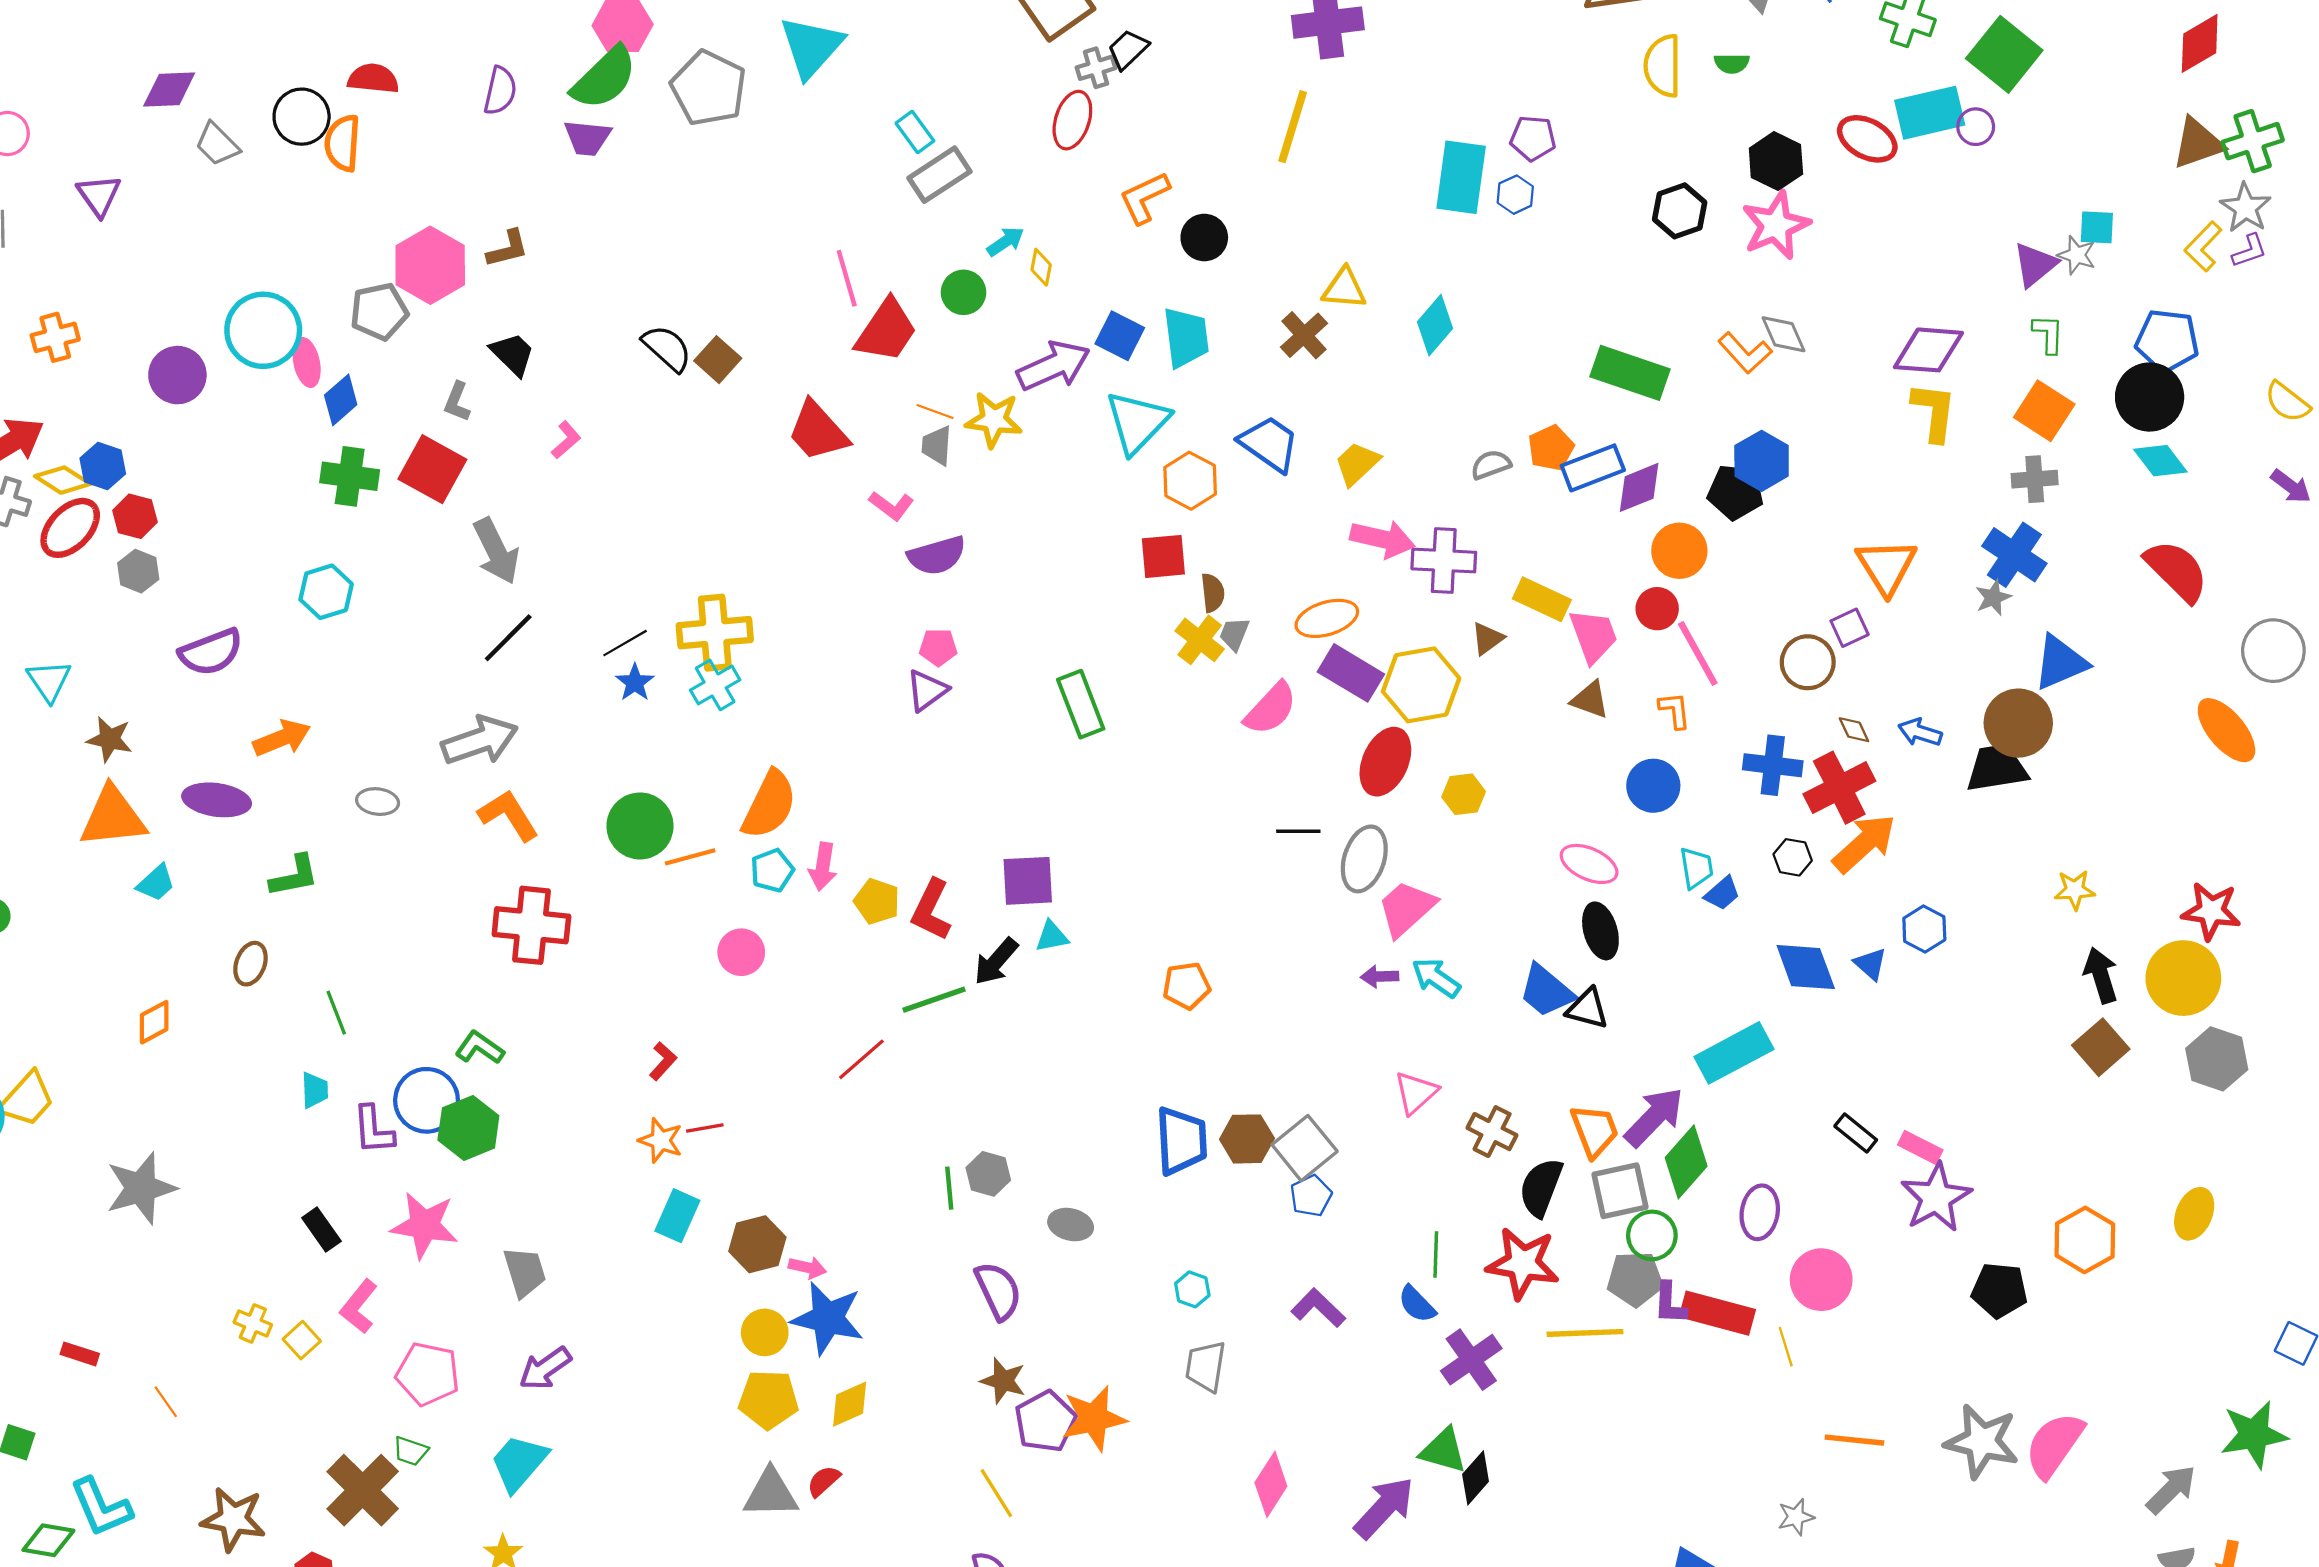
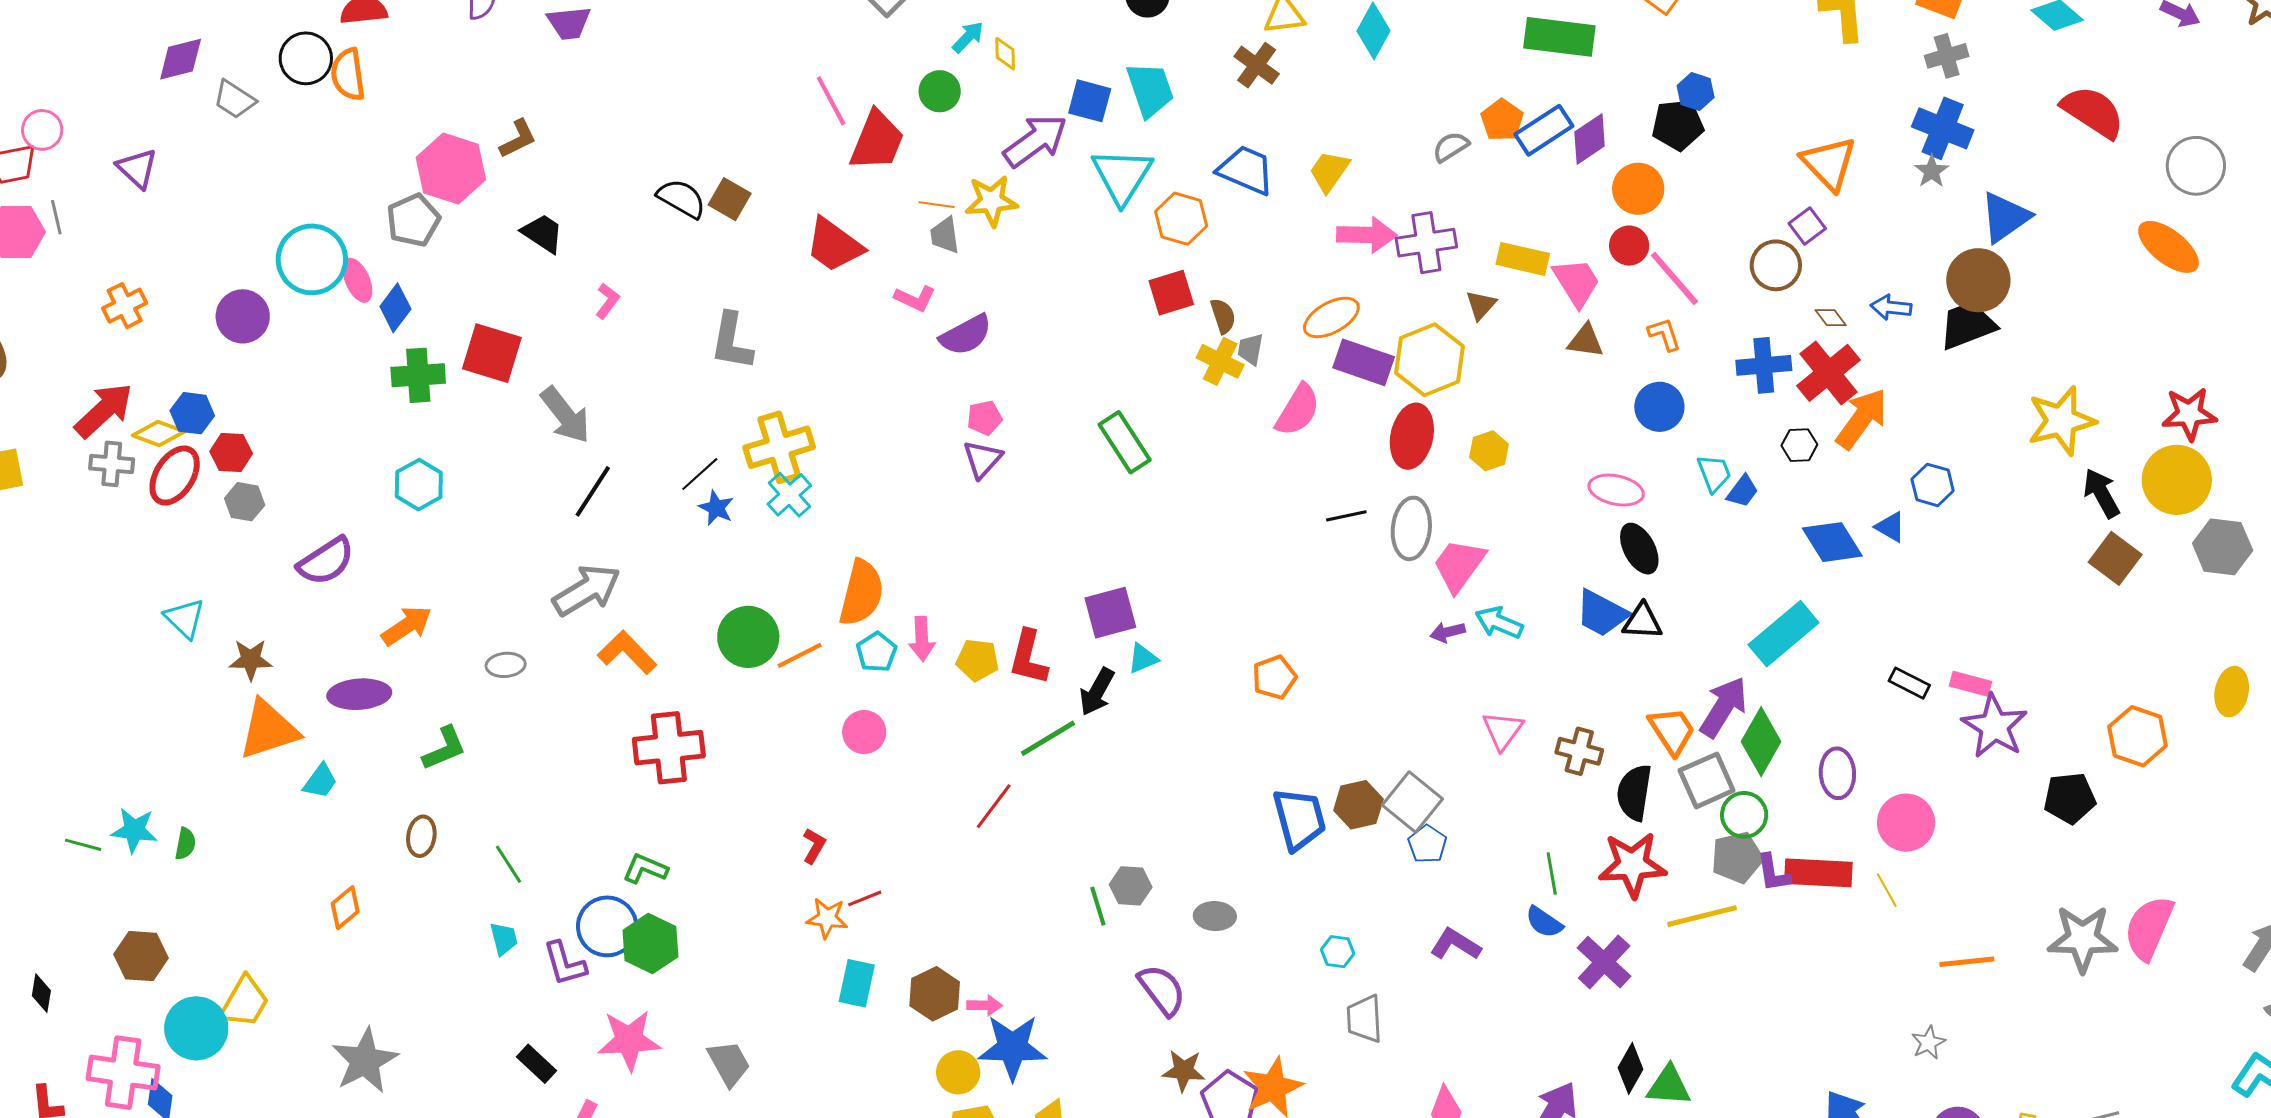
gray L-shape: (457, 402) -> (732, 341), moved, size x1.6
blue hexagon: (1762, 461) -> (1696, 92), size x0.7
yellow star: (2075, 890) -> (2061, 421), size x1.8
green triangle: (1443, 1451) -> (1669, 1086), moved

